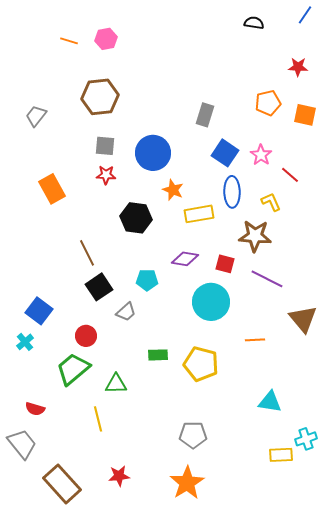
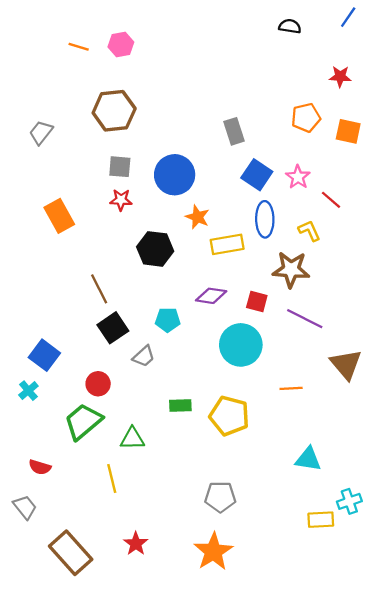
gray rectangle: (205, 115) -> (234, 131), turned -35
gray trapezoid: (22, 444) -> (25, 507), size x0.7
red star: (119, 476) -> (136, 544), turned -30

